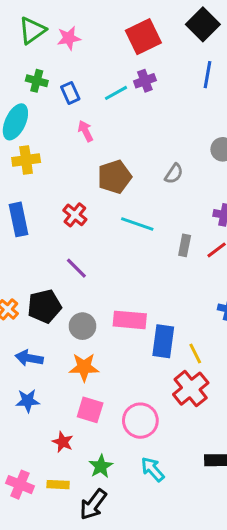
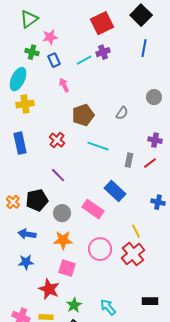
pink star: (69, 38) -> (50, 37), moved
pink rectangle: (130, 320) -> (93, 209), turned 30
blue rectangle: (163, 341) -> (115, 191), moved, turned -55
pink circle: (140, 421) -> (100, 249), moved
red star: (63, 442) -> (49, 289), size x1.5

